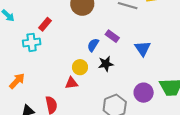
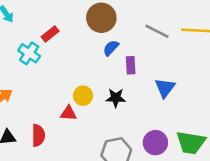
purple rectangle: (112, 36) -> (131, 65), turned 40
cyan cross: (32, 42) -> (29, 53), turned 30
blue semicircle: (93, 45) -> (111, 48), moved

